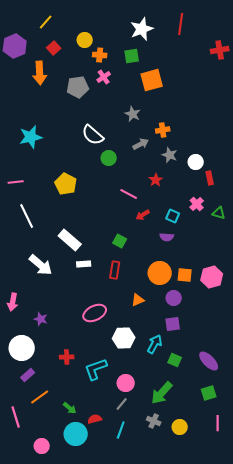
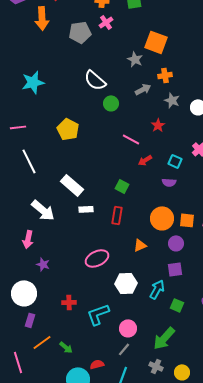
orange square: (152, 80) -> (156, 42), moved, turned 35
pink arrow: (13, 302) -> (28, 239), moved
purple rectangle: (28, 375) -> (30, 320), turned -32
green arrow: (70, 408) -> (66, 347), moved

